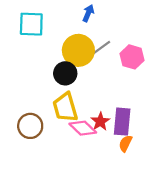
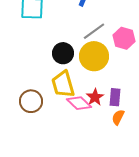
yellow circle: (78, 50) -> (94, 56), moved
purple rectangle: (122, 122) -> (115, 97), size x0.7

